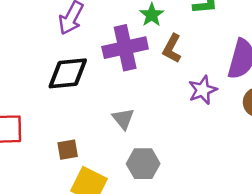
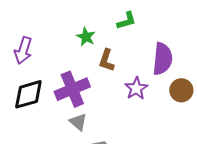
purple cross: (125, 48) -> (72, 89), moved

